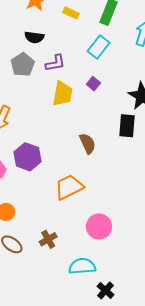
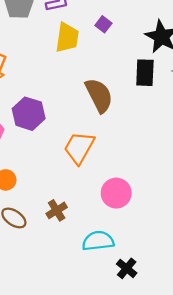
brown semicircle: (88, 143) -> (99, 95), size x1.4
orange trapezoid: (69, 187) -> (79, 148), turned -32

